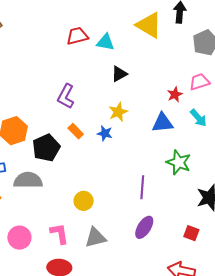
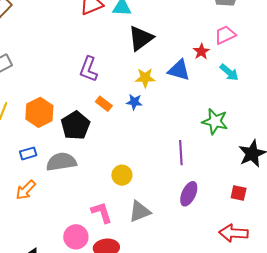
black triangle: (119, 74) -> (141, 38), size x1.5
yellow star: (118, 112) -> (145, 78), turned 30
blue triangle: (163, 123) -> (179, 70), moved, turned 30
pink circle: (19, 238) -> (76, 237), moved

